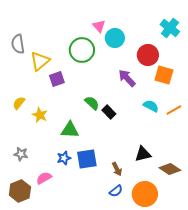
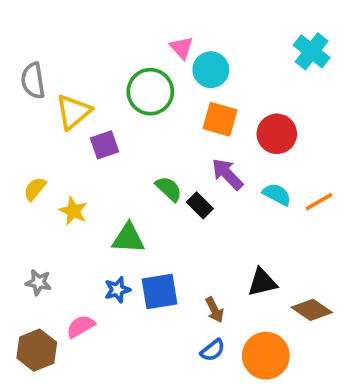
red circle: (148, 55) -> (277, 134), moved
orange square: (164, 75) -> (220, 119), moved
purple arrow: (127, 78) -> (227, 174), moved

